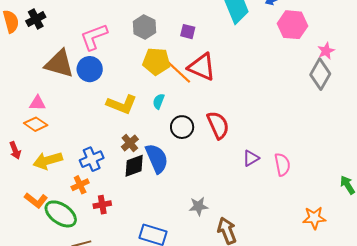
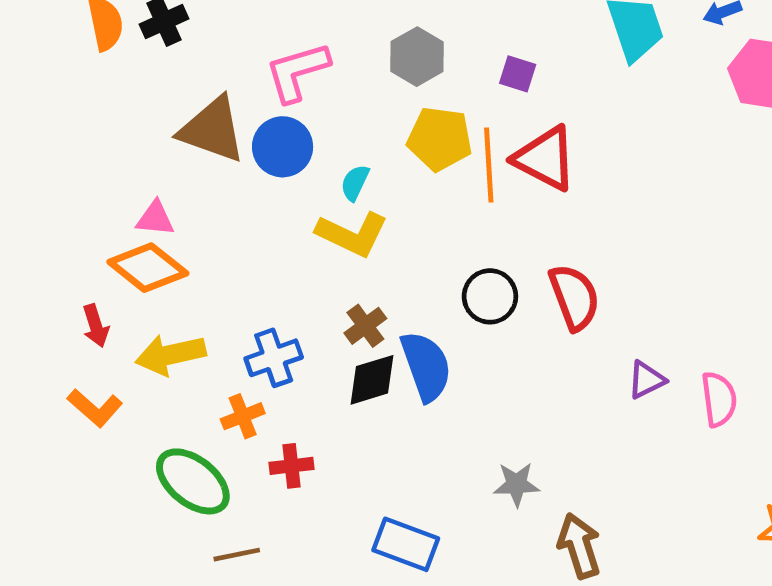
orange line: (178, 71) -> (489, 165), turned 40
cyan semicircle: (159, 101) -> (355, 183), moved
orange diamond: (36, 124) -> (148, 268), size x1.4
orange L-shape: (36, 200) -> (95, 408), moved

